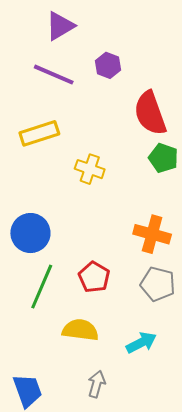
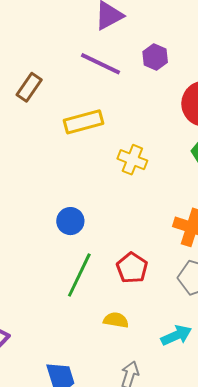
blue circle: (30, 233) -> (70, 221), size x0.7
yellow semicircle: (80, 330) -> (116, 320), size x0.7

